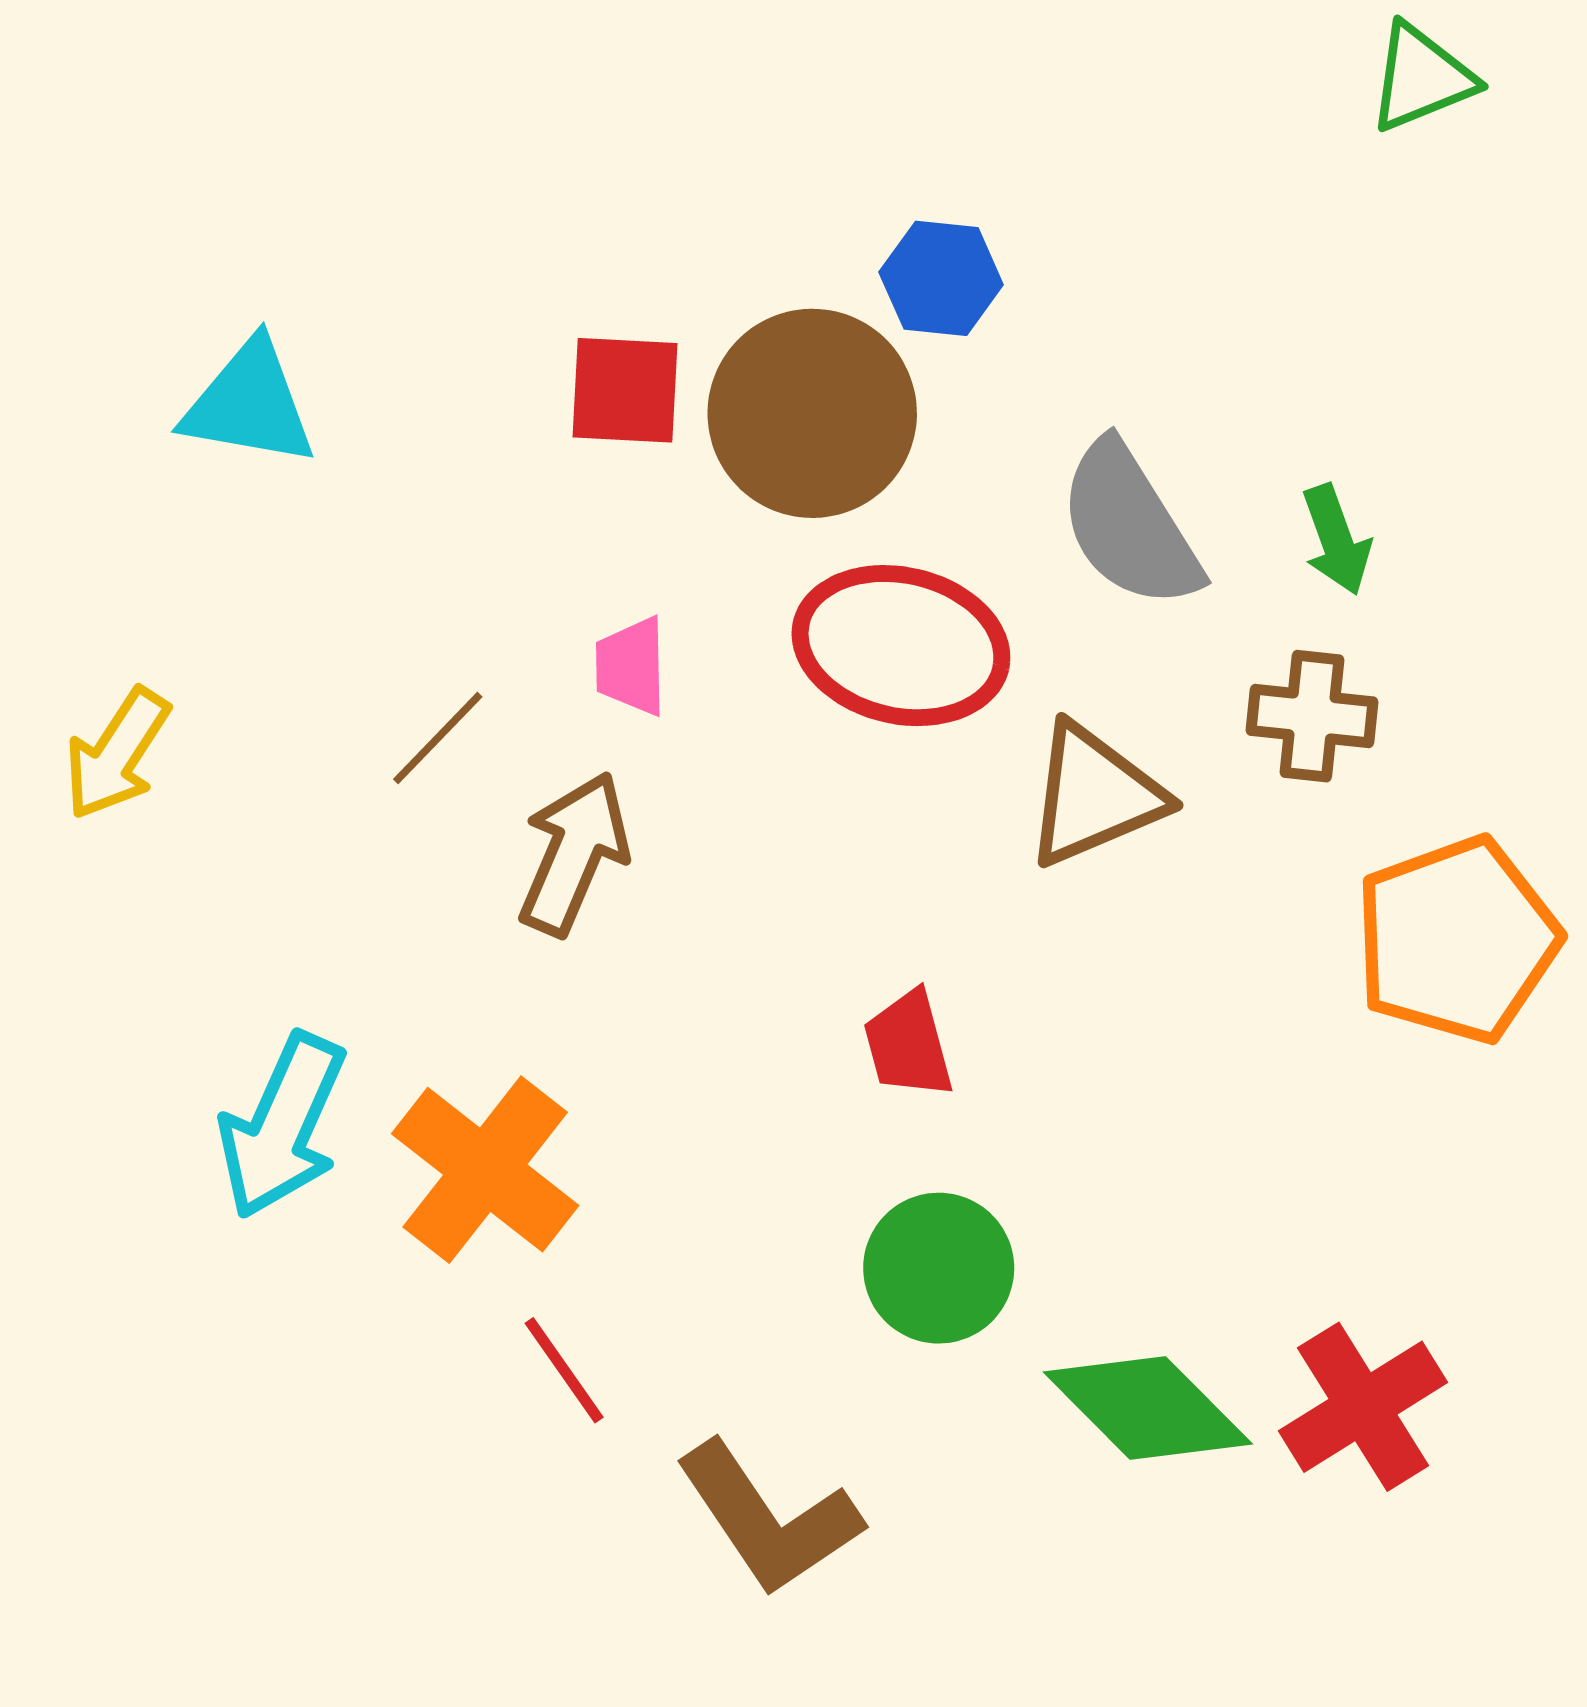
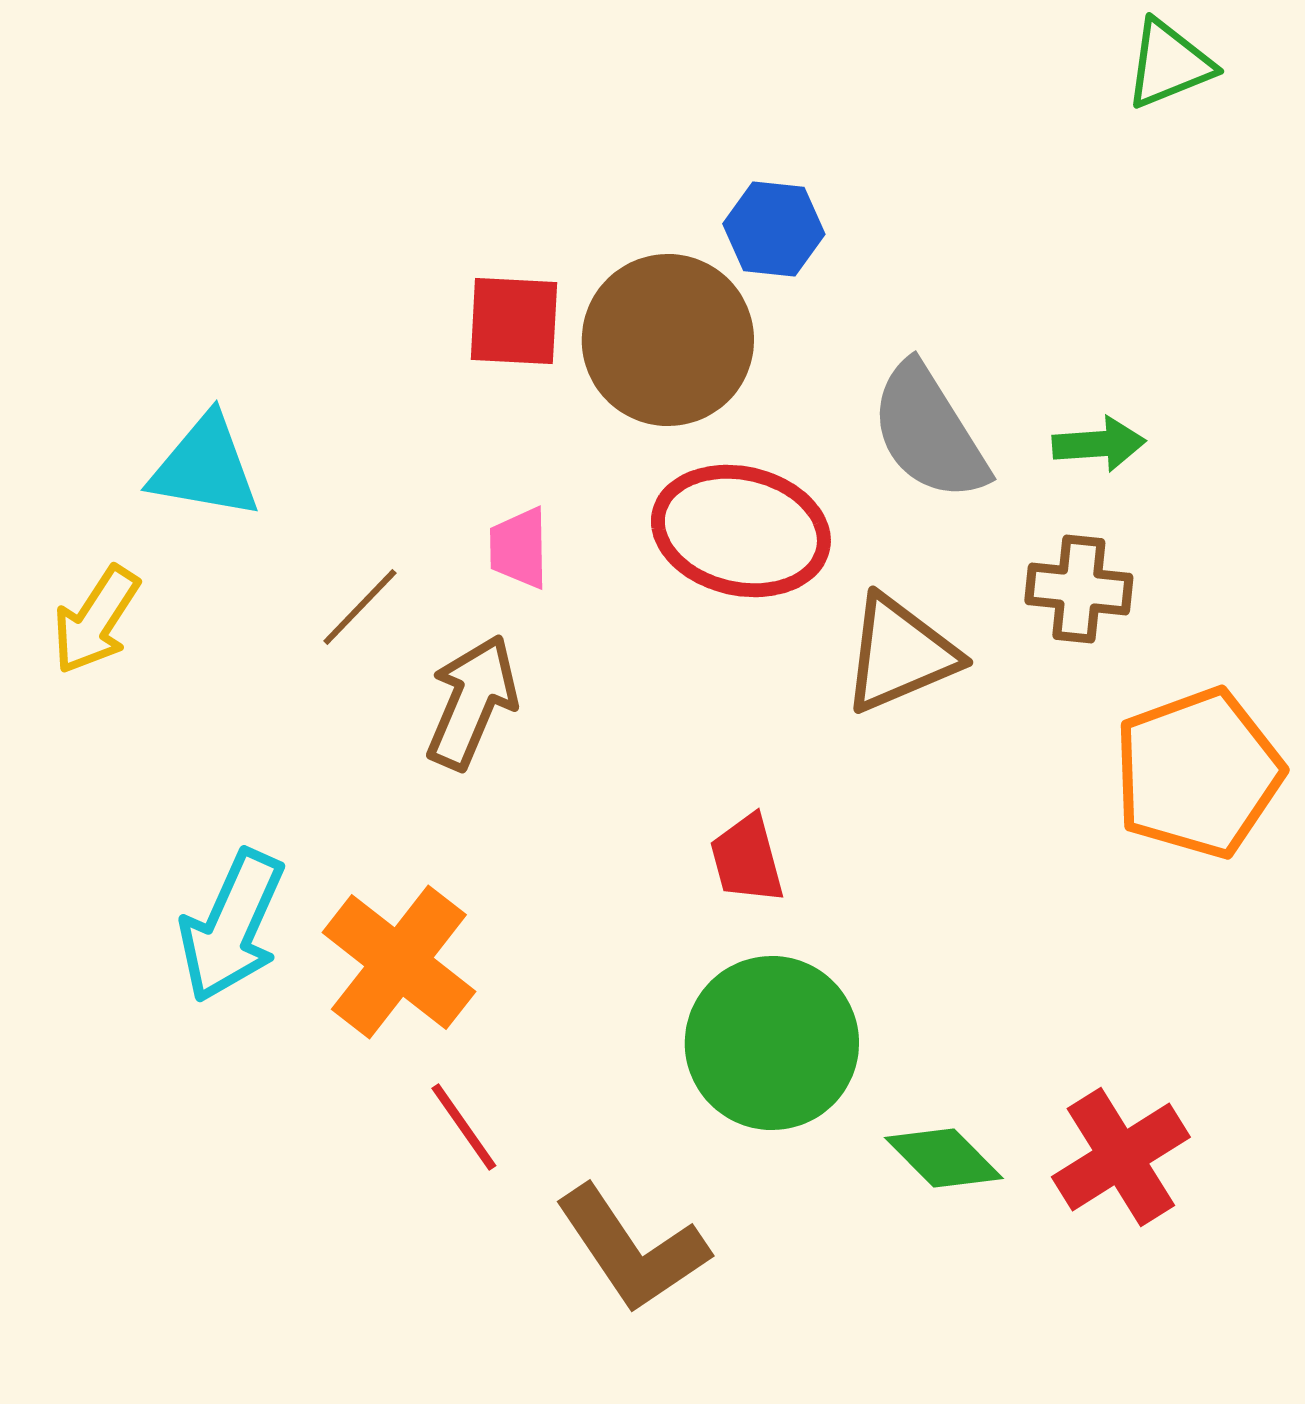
cyan triangle: (249, 404) -> (205, 467), moved
green arrow: (1336, 540) -> (1099, 444), turned -74
green circle: (939, 1268) -> (772, 1043), size x1.4
green diamond: (1148, 1408) -> (944, 1158), size x0.7

